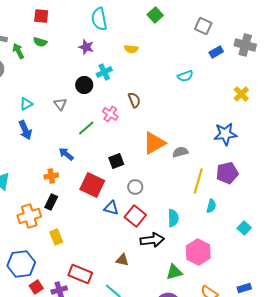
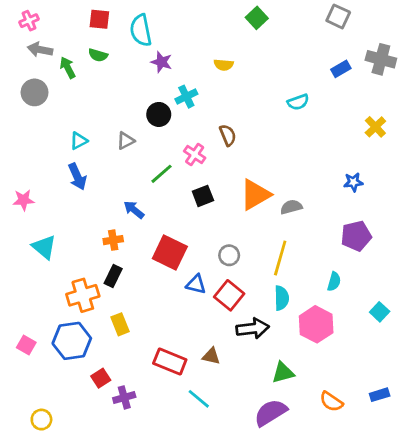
cyan semicircle: (99, 19) -> (141, 30), moved
gray square: (203, 26) -> (338, 16), moved
gray triangle: (60, 104) -> (126, 141), turned 40
blue star: (225, 134) -> (353, 182), size x0.6
black square: (116, 161) -> (203, 196), moved
yellow line: (198, 181) -> (280, 258), moved
pink hexagon: (198, 252) -> (316, 324), moved
blue hexagon: (21, 264) -> (72, 341), moved
red rectangle: (80, 274) -> (170, 362), moved
red square: (36, 287) -> (101, 378), moved

